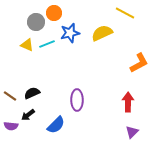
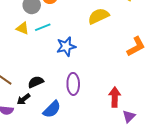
blue star: (70, 33) -> (66, 47), moved
black semicircle: (32, 93) -> (36, 82), moved
red arrow: (128, 102) -> (115, 97), moved

